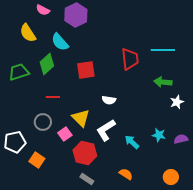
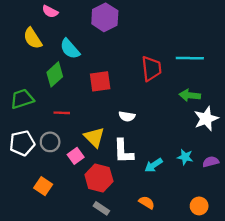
purple hexagon: (76, 15) -> (105, 17), moved
green trapezoid: (19, 72) -> (22, 99), moved
white star: (177, 102) -> (206, 119), size x1.5
white L-shape: (106, 130) -> (123, 151), turned -60
white pentagon: (15, 142) -> (22, 143), moved
cyan arrow: (132, 142) -> (154, 165), turned -77

